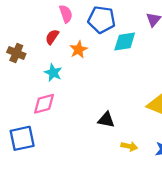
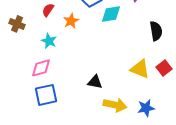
blue square: (22, 138) -> (46, 95), moved
yellow arrow: (129, 146) -> (115, 105), size x1.6

